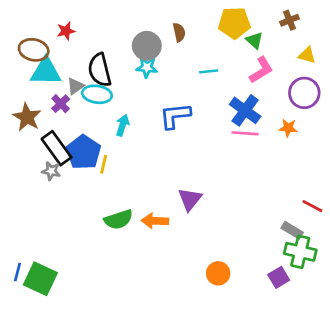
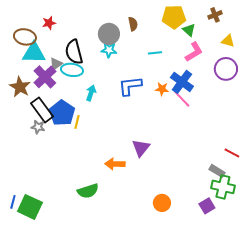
purple cross: (61, 104) -> (45, 77), size x1.6
orange star: (288, 128) -> (162, 89), moved
pink line: (245, 133) -> (182, 99), turned 42
green semicircle: (118, 219) -> (88, 191), moved

